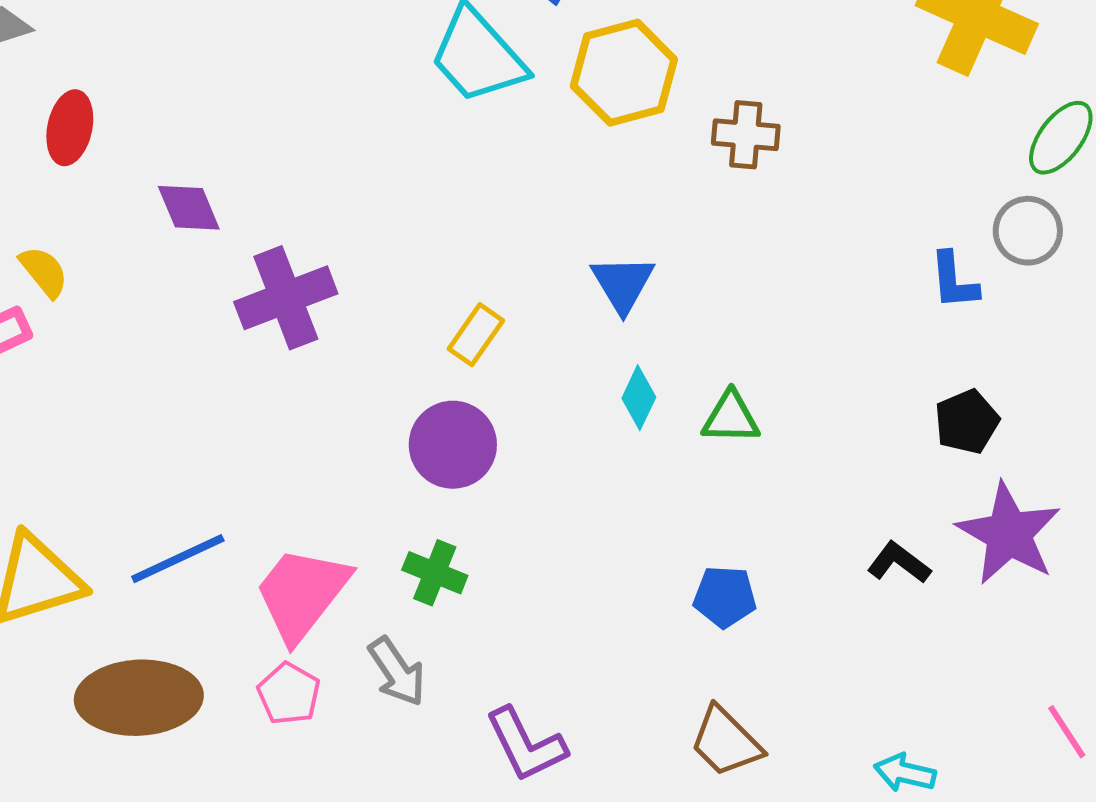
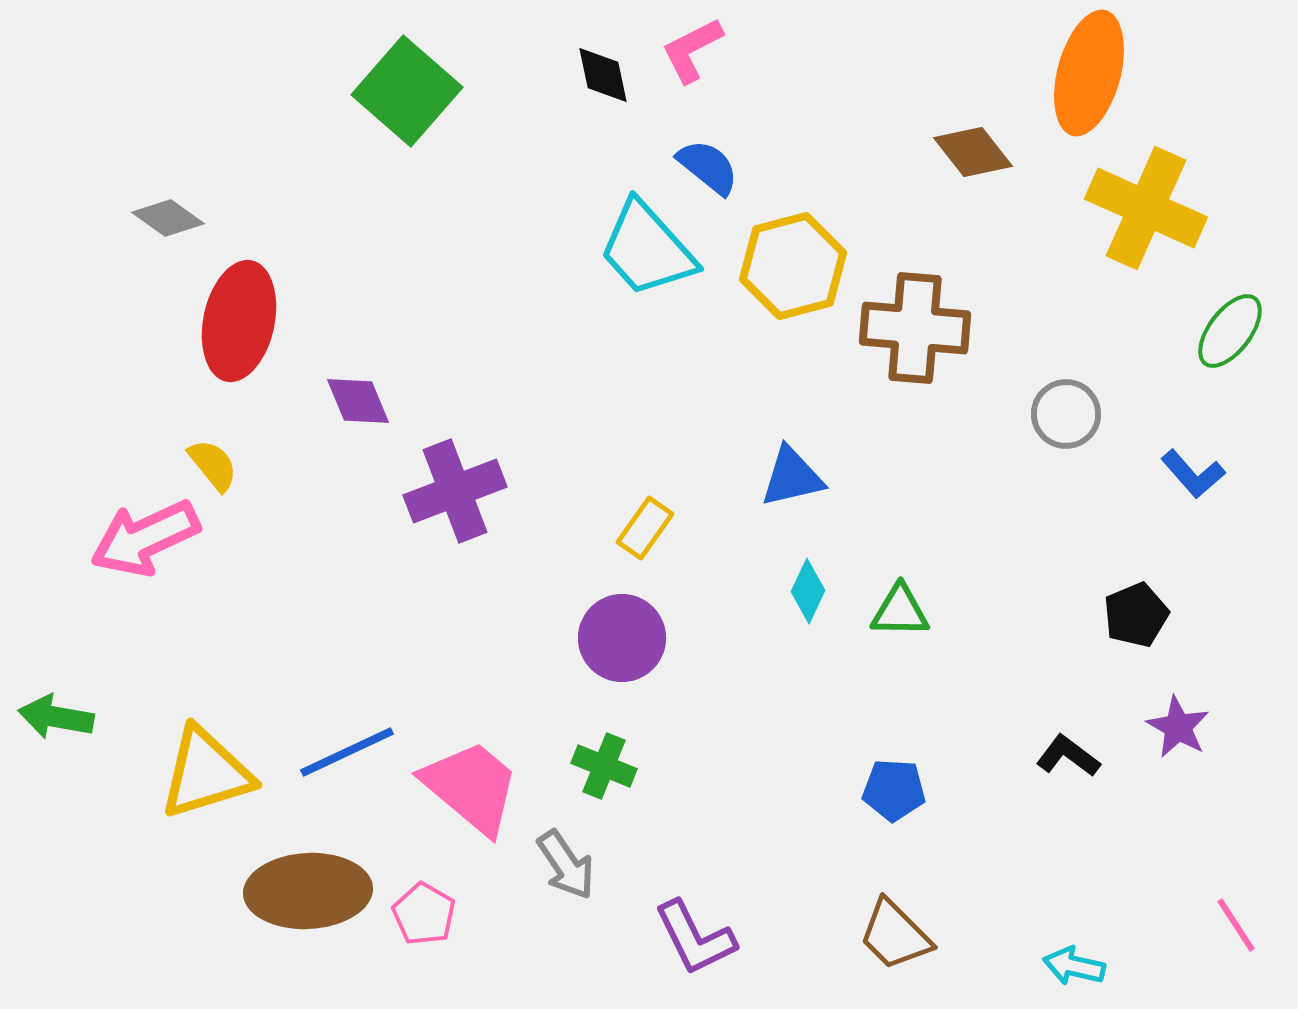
red ellipse: (70, 128) -> (239, 321), size x1.6
brown cross: (746, 135) -> (915, 328), size x1.6
gray circle: (1028, 231) -> (1066, 414), moved
blue L-shape: (954, 281) -> (1193, 474), moved, turned -36
blue triangle: (623, 284) -> (792, 477), turned 48
purple star: (1009, 534) -> (1178, 727), size x0.6
pink trapezoid: (302, 594) -> (471, 787), turned 92
pink pentagon: (289, 694) -> (424, 914), moved

